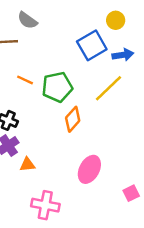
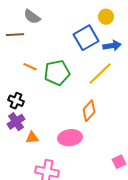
orange diamond: (73, 119) -> (89, 111), moved
pink ellipse: (89, 169) -> (70, 138), moved, turned 55

